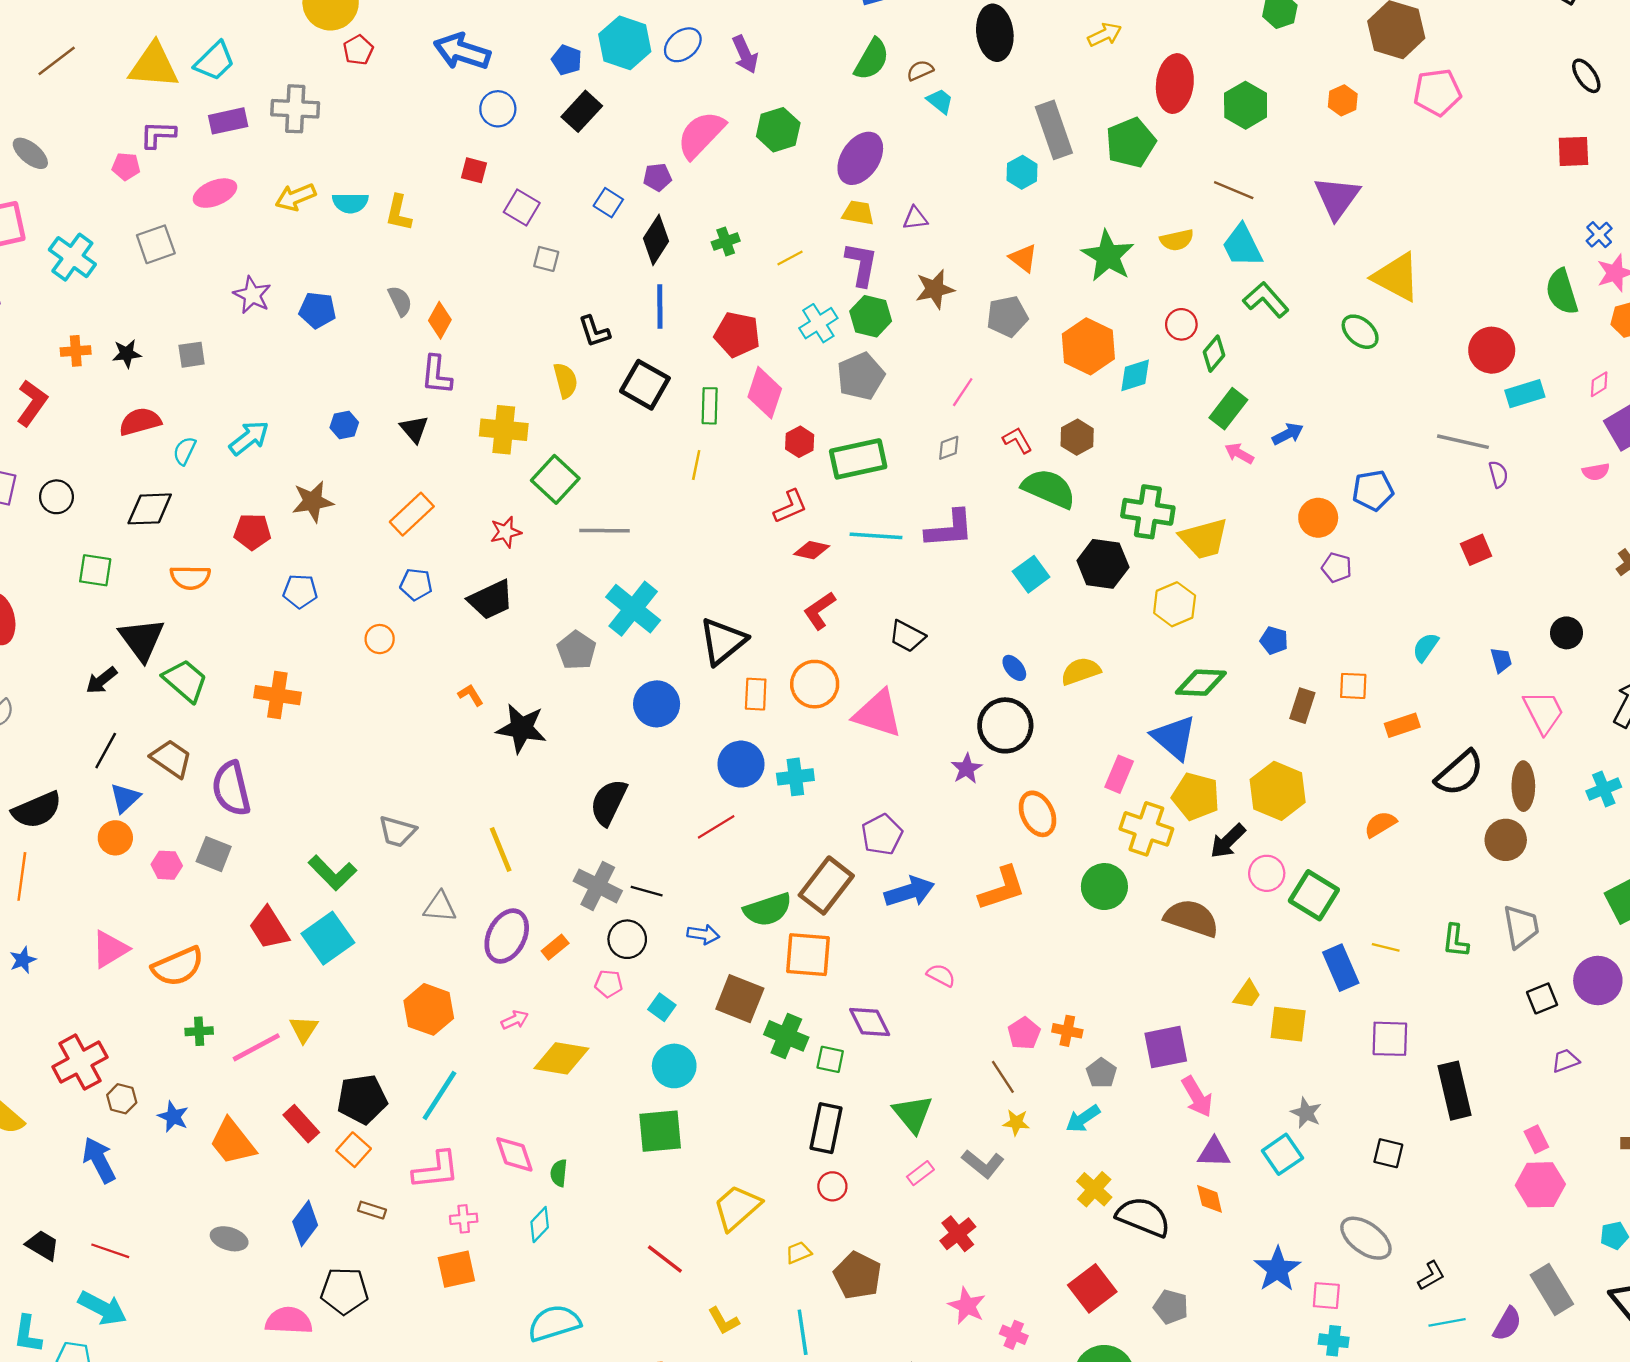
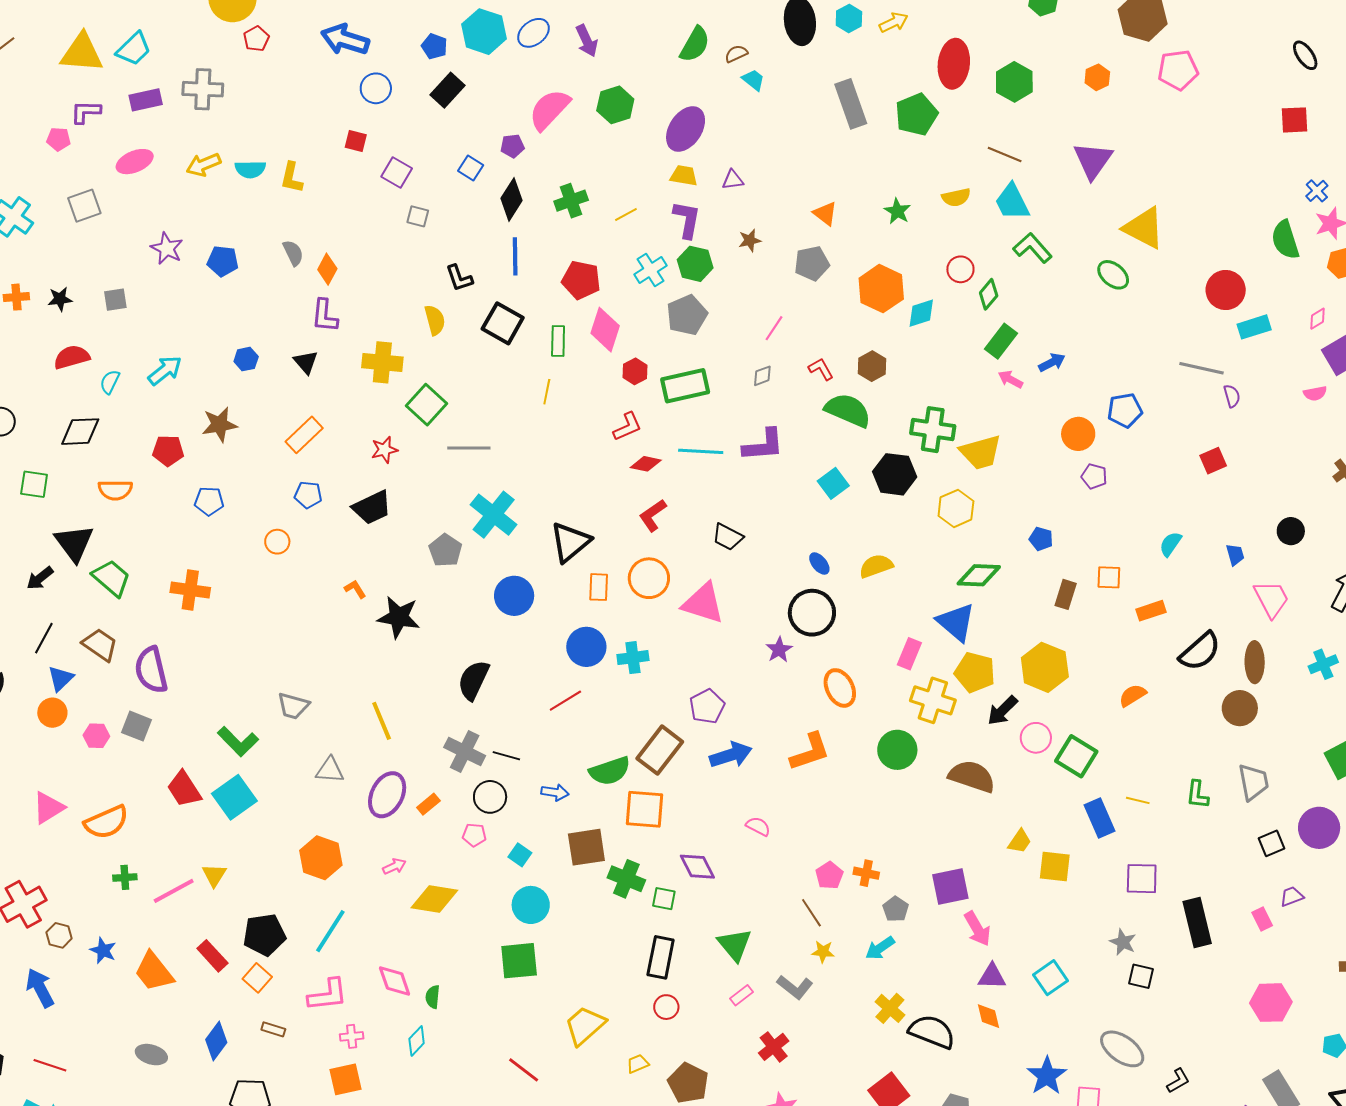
cyan hexagon: (1022, 172) -> (849, 18), moved
green cross: (726, 242) -> (571, 201), size x1.4
green star: (1108, 256) -> (897, 211), size x0.6
brown star: (935, 289) -> (750, 240), size x0.7
brown square: (740, 999) -> (586, 847), turned -30
gray star: (1306, 1113) -> (1123, 942), moved
pink rectangle: (1536, 1139) -> (1262, 919), moved

